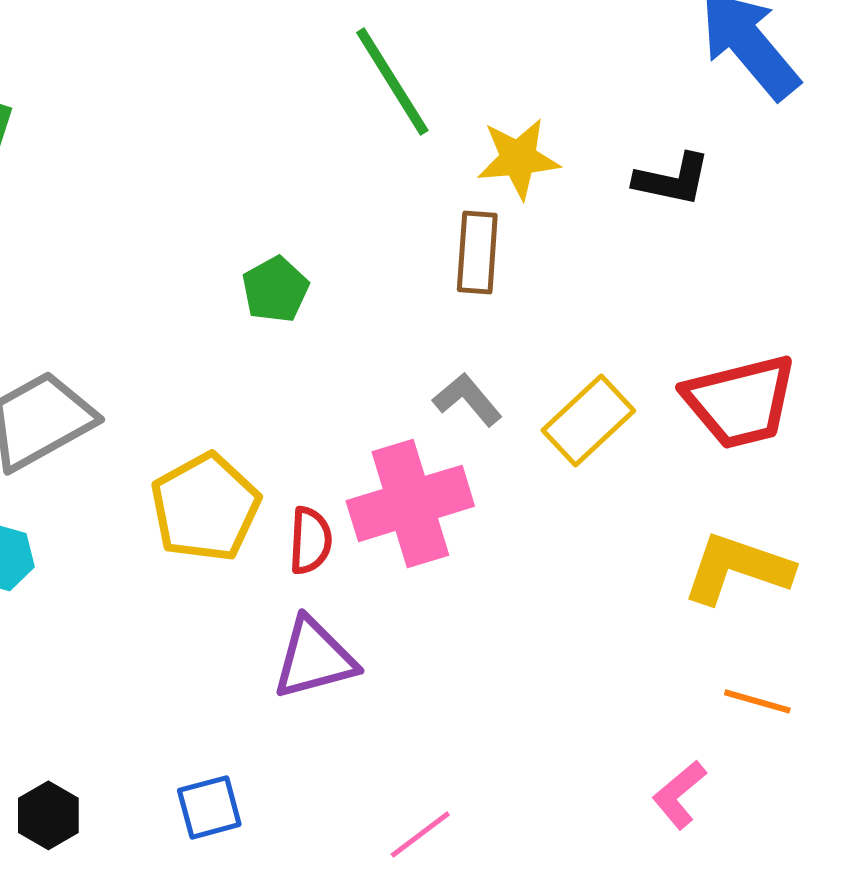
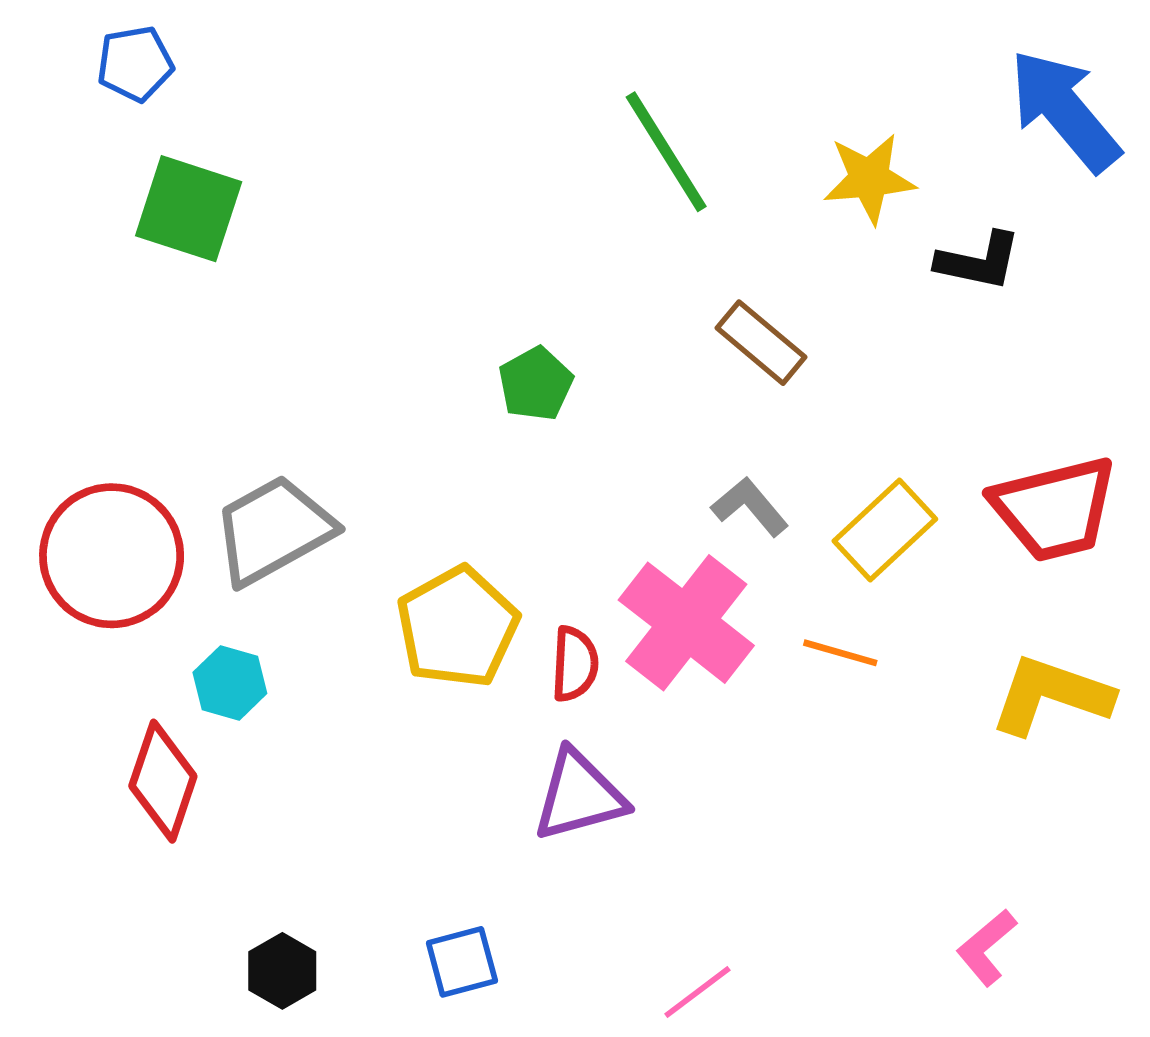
yellow star: (518, 158) -> (869, 179), moved
brown rectangle: (477, 252) -> (761, 343), turned -54
pink cross: (410, 503) -> (686, 623), turned -35
orange line: (757, 701) -> (840, 653), moved

